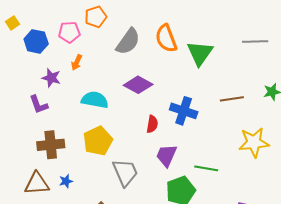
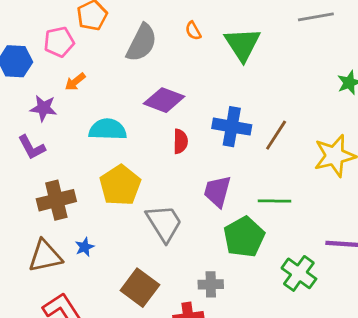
orange semicircle: (166, 38) -> (193, 31), size x0.5
orange arrow: (77, 62) -> (75, 82), turned 35
brown line: (232, 99) -> (276, 135), moved, turned -40
red semicircle: (152, 124) -> (180, 141), moved

